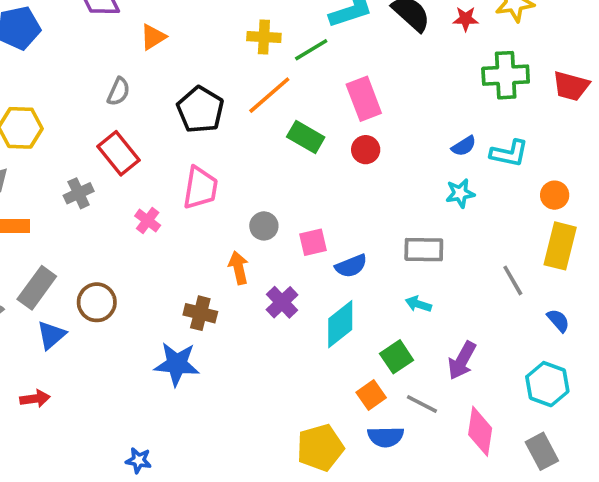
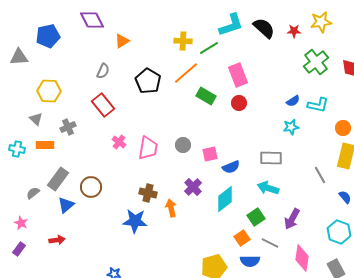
green cross: (506, 75) -> (316, 62), turned -35
pink trapezoid: (200, 188) -> (148, 148), moved
gray cross: (79, 193) -> (68, 127), moved
orange arrow: (238, 268) -> (171, 208), moved
cyan arrow: (418, 304) -> (268, 188), size x1.5

